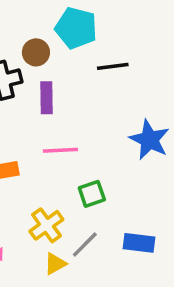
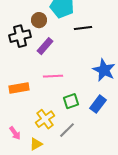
purple rectangle: (46, 98) -> (45, 46), turned 42
blue rectangle: (139, 243) -> (98, 104), moved, turned -60
yellow triangle: (55, 264) -> (36, 144), moved

